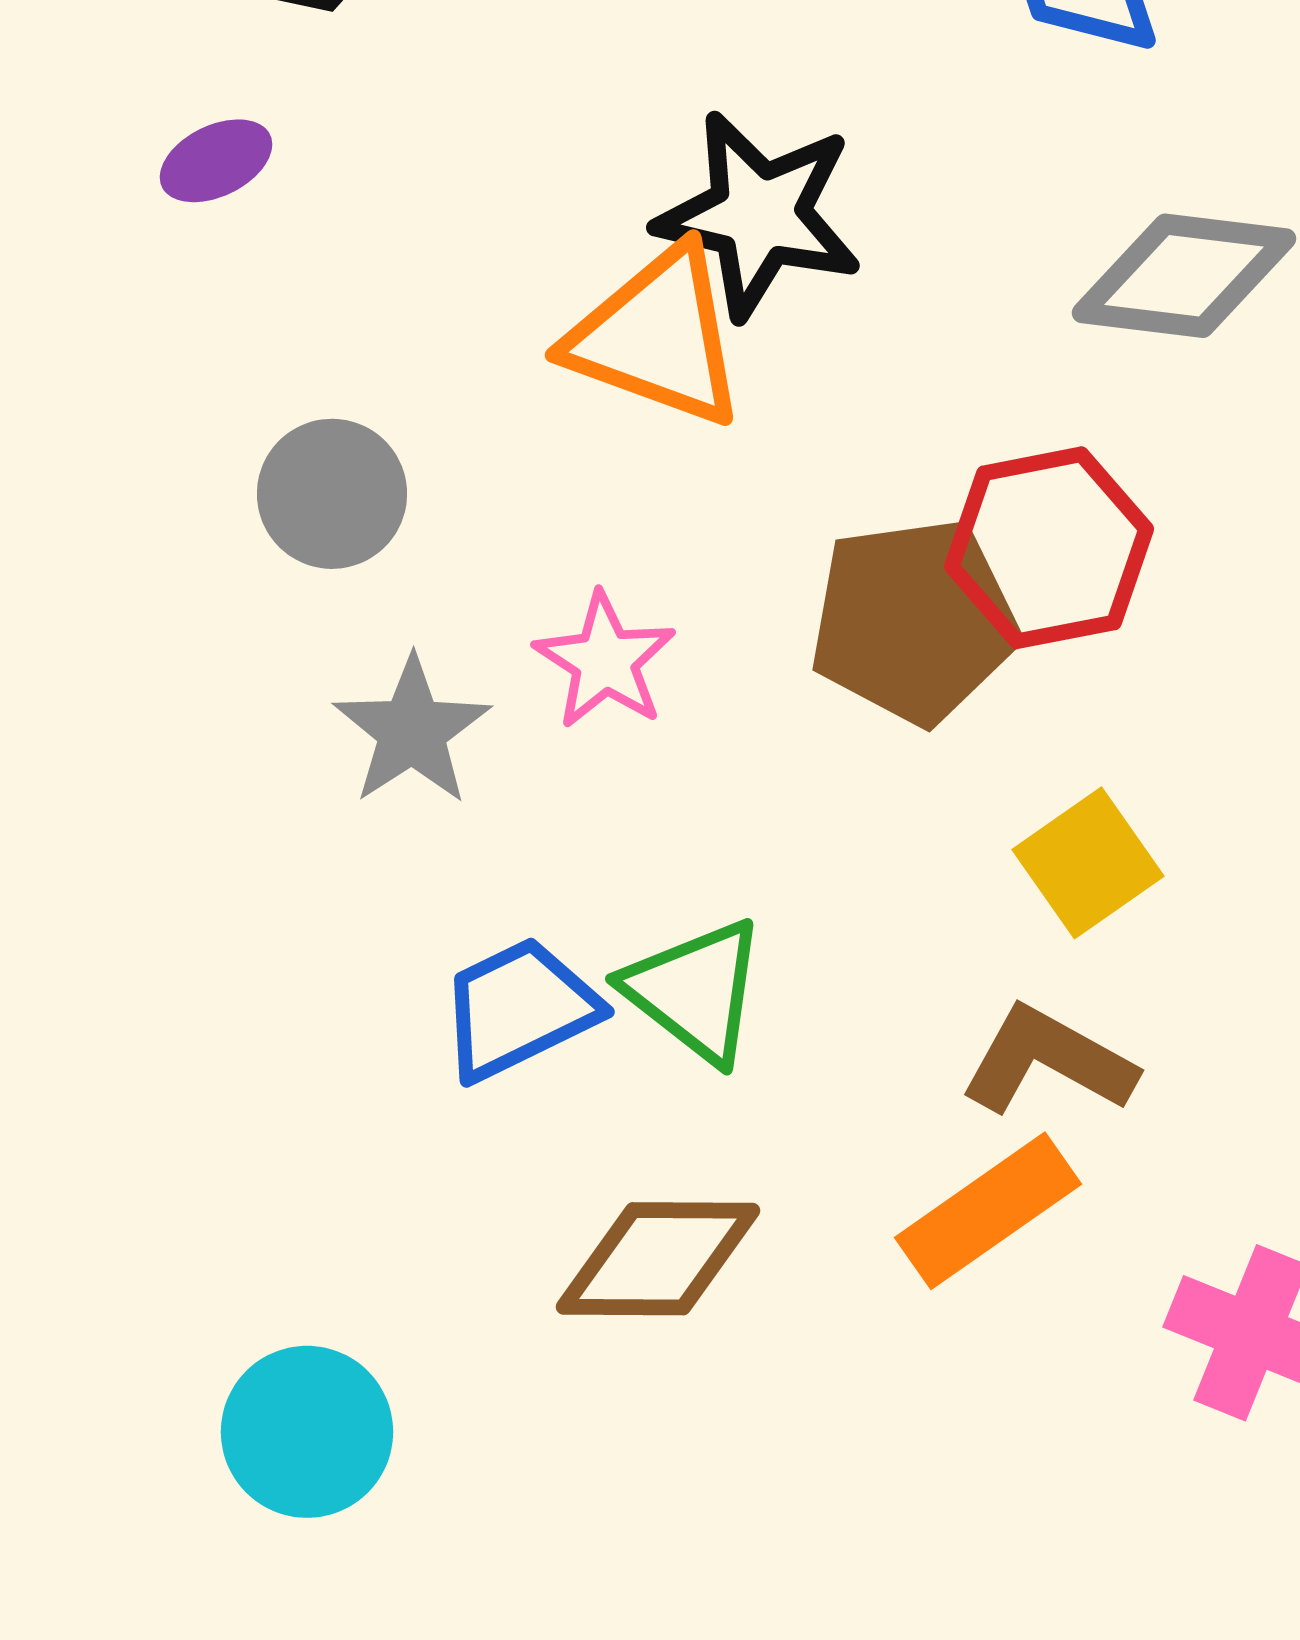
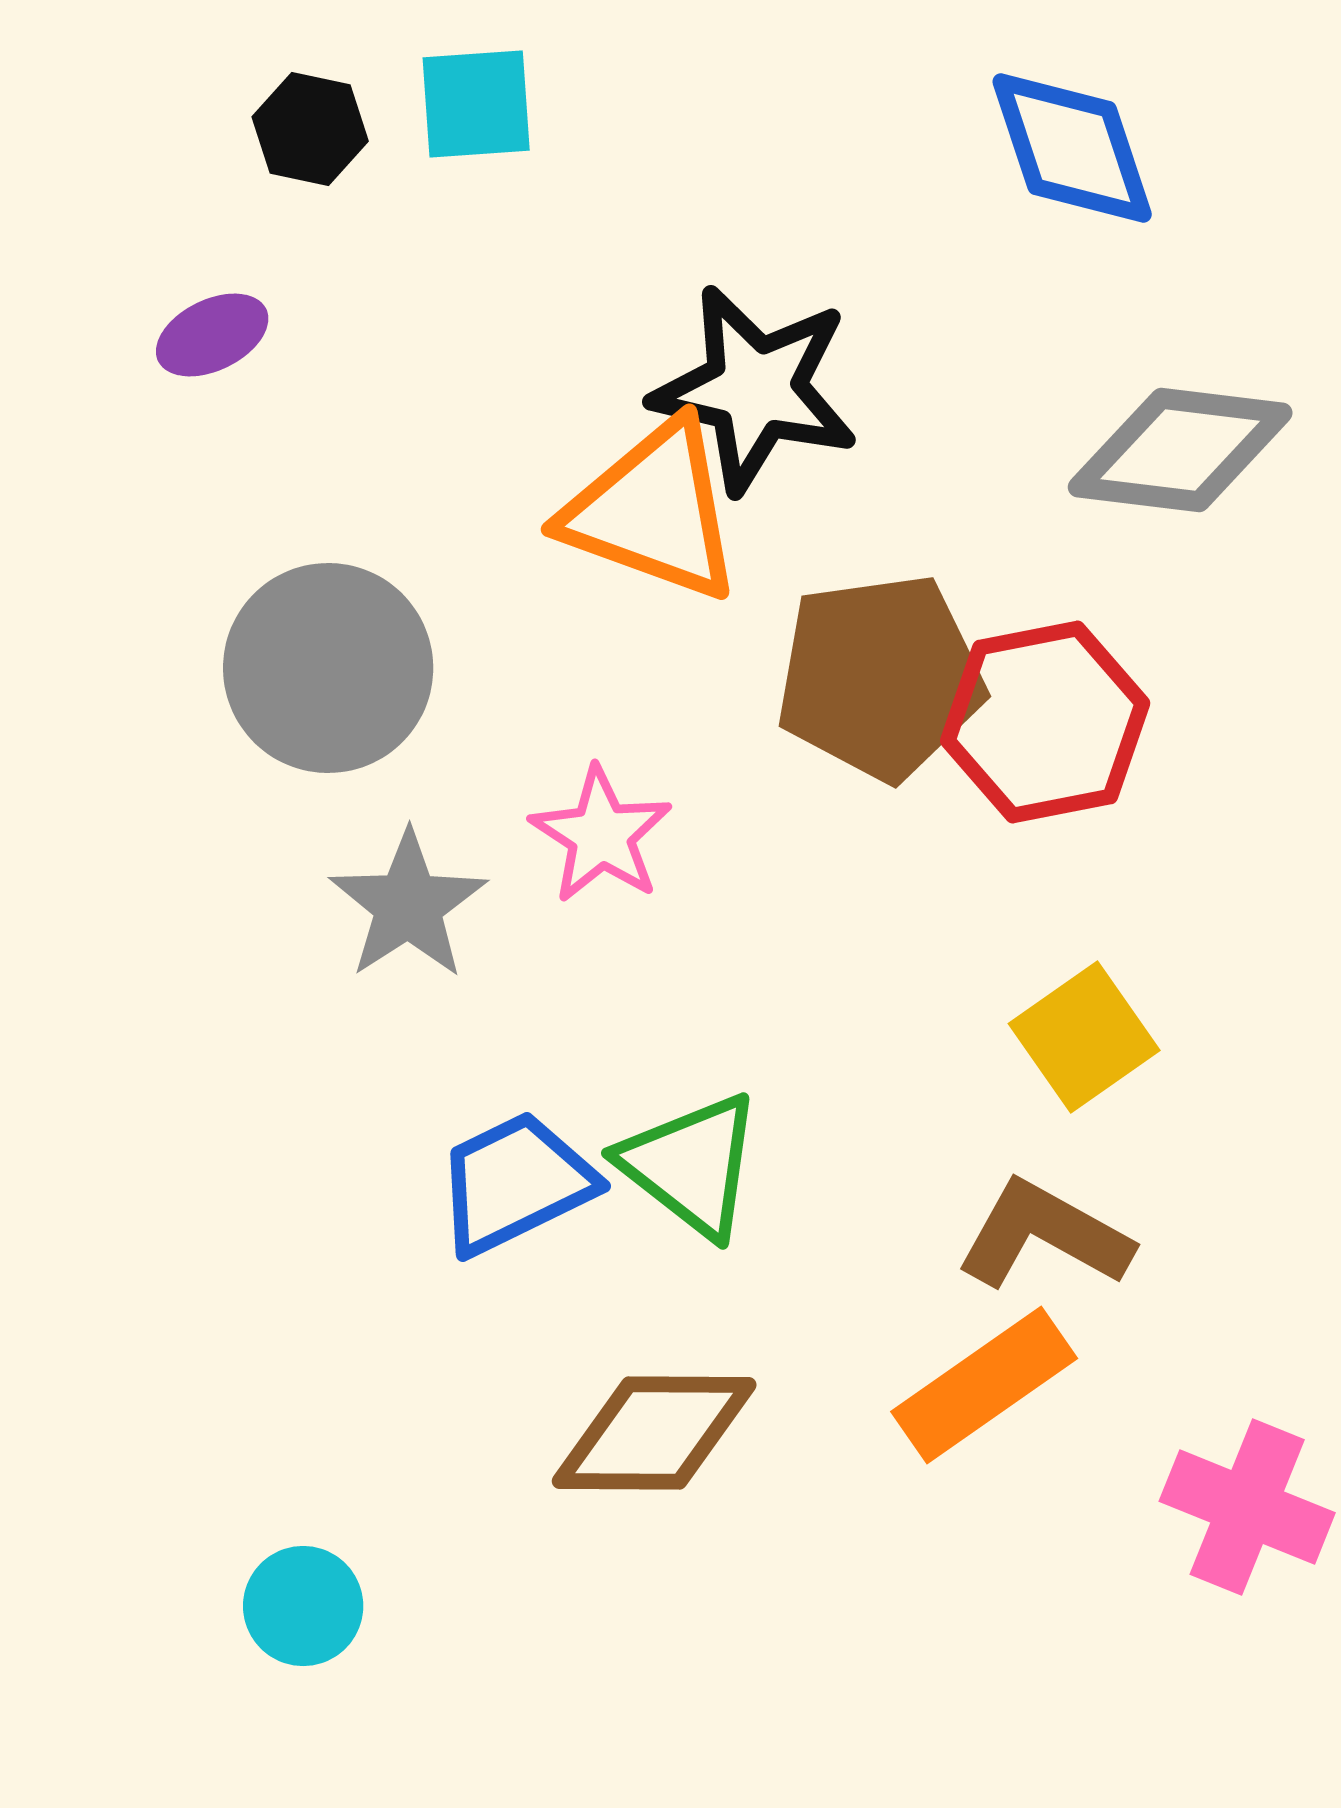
gray circle: (332, 494) -> (328, 668), size x1.4
brown pentagon: (914, 621) -> (880, 677), moved
cyan circle: (307, 1432) -> (303, 1606), size x0.7

